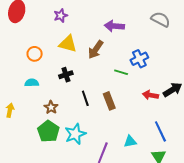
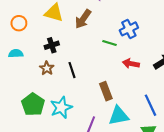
red arrow: (150, 95) -> (131, 64), moved
brown rectangle: (109, 101) -> (106, 91), moved
brown star: (51, 107) -> (47, 68), moved
cyan triangle: (130, 142) -> (119, 116), size x1.5

